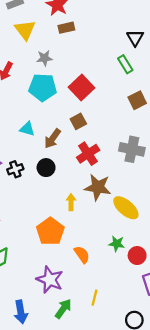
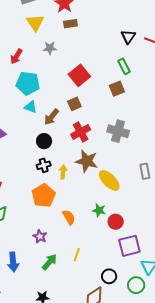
green rectangle: (125, 64) -> (124, 66), moved
cyan pentagon: (43, 87) -> (28, 83), moved
brown square: (137, 100) -> (117, 89), moved
black cross: (15, 169) -> (44, 165), moved
purple star: (50, 280) -> (40, 236), size x0.6

